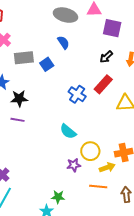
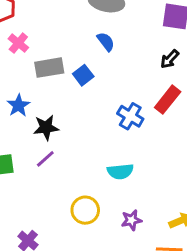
purple line: (18, 120) -> (45, 159), turned -48
cyan semicircle: (68, 131) -> (120, 171), turned -42
yellow circle: (90, 151) -> (85, 210), moved

